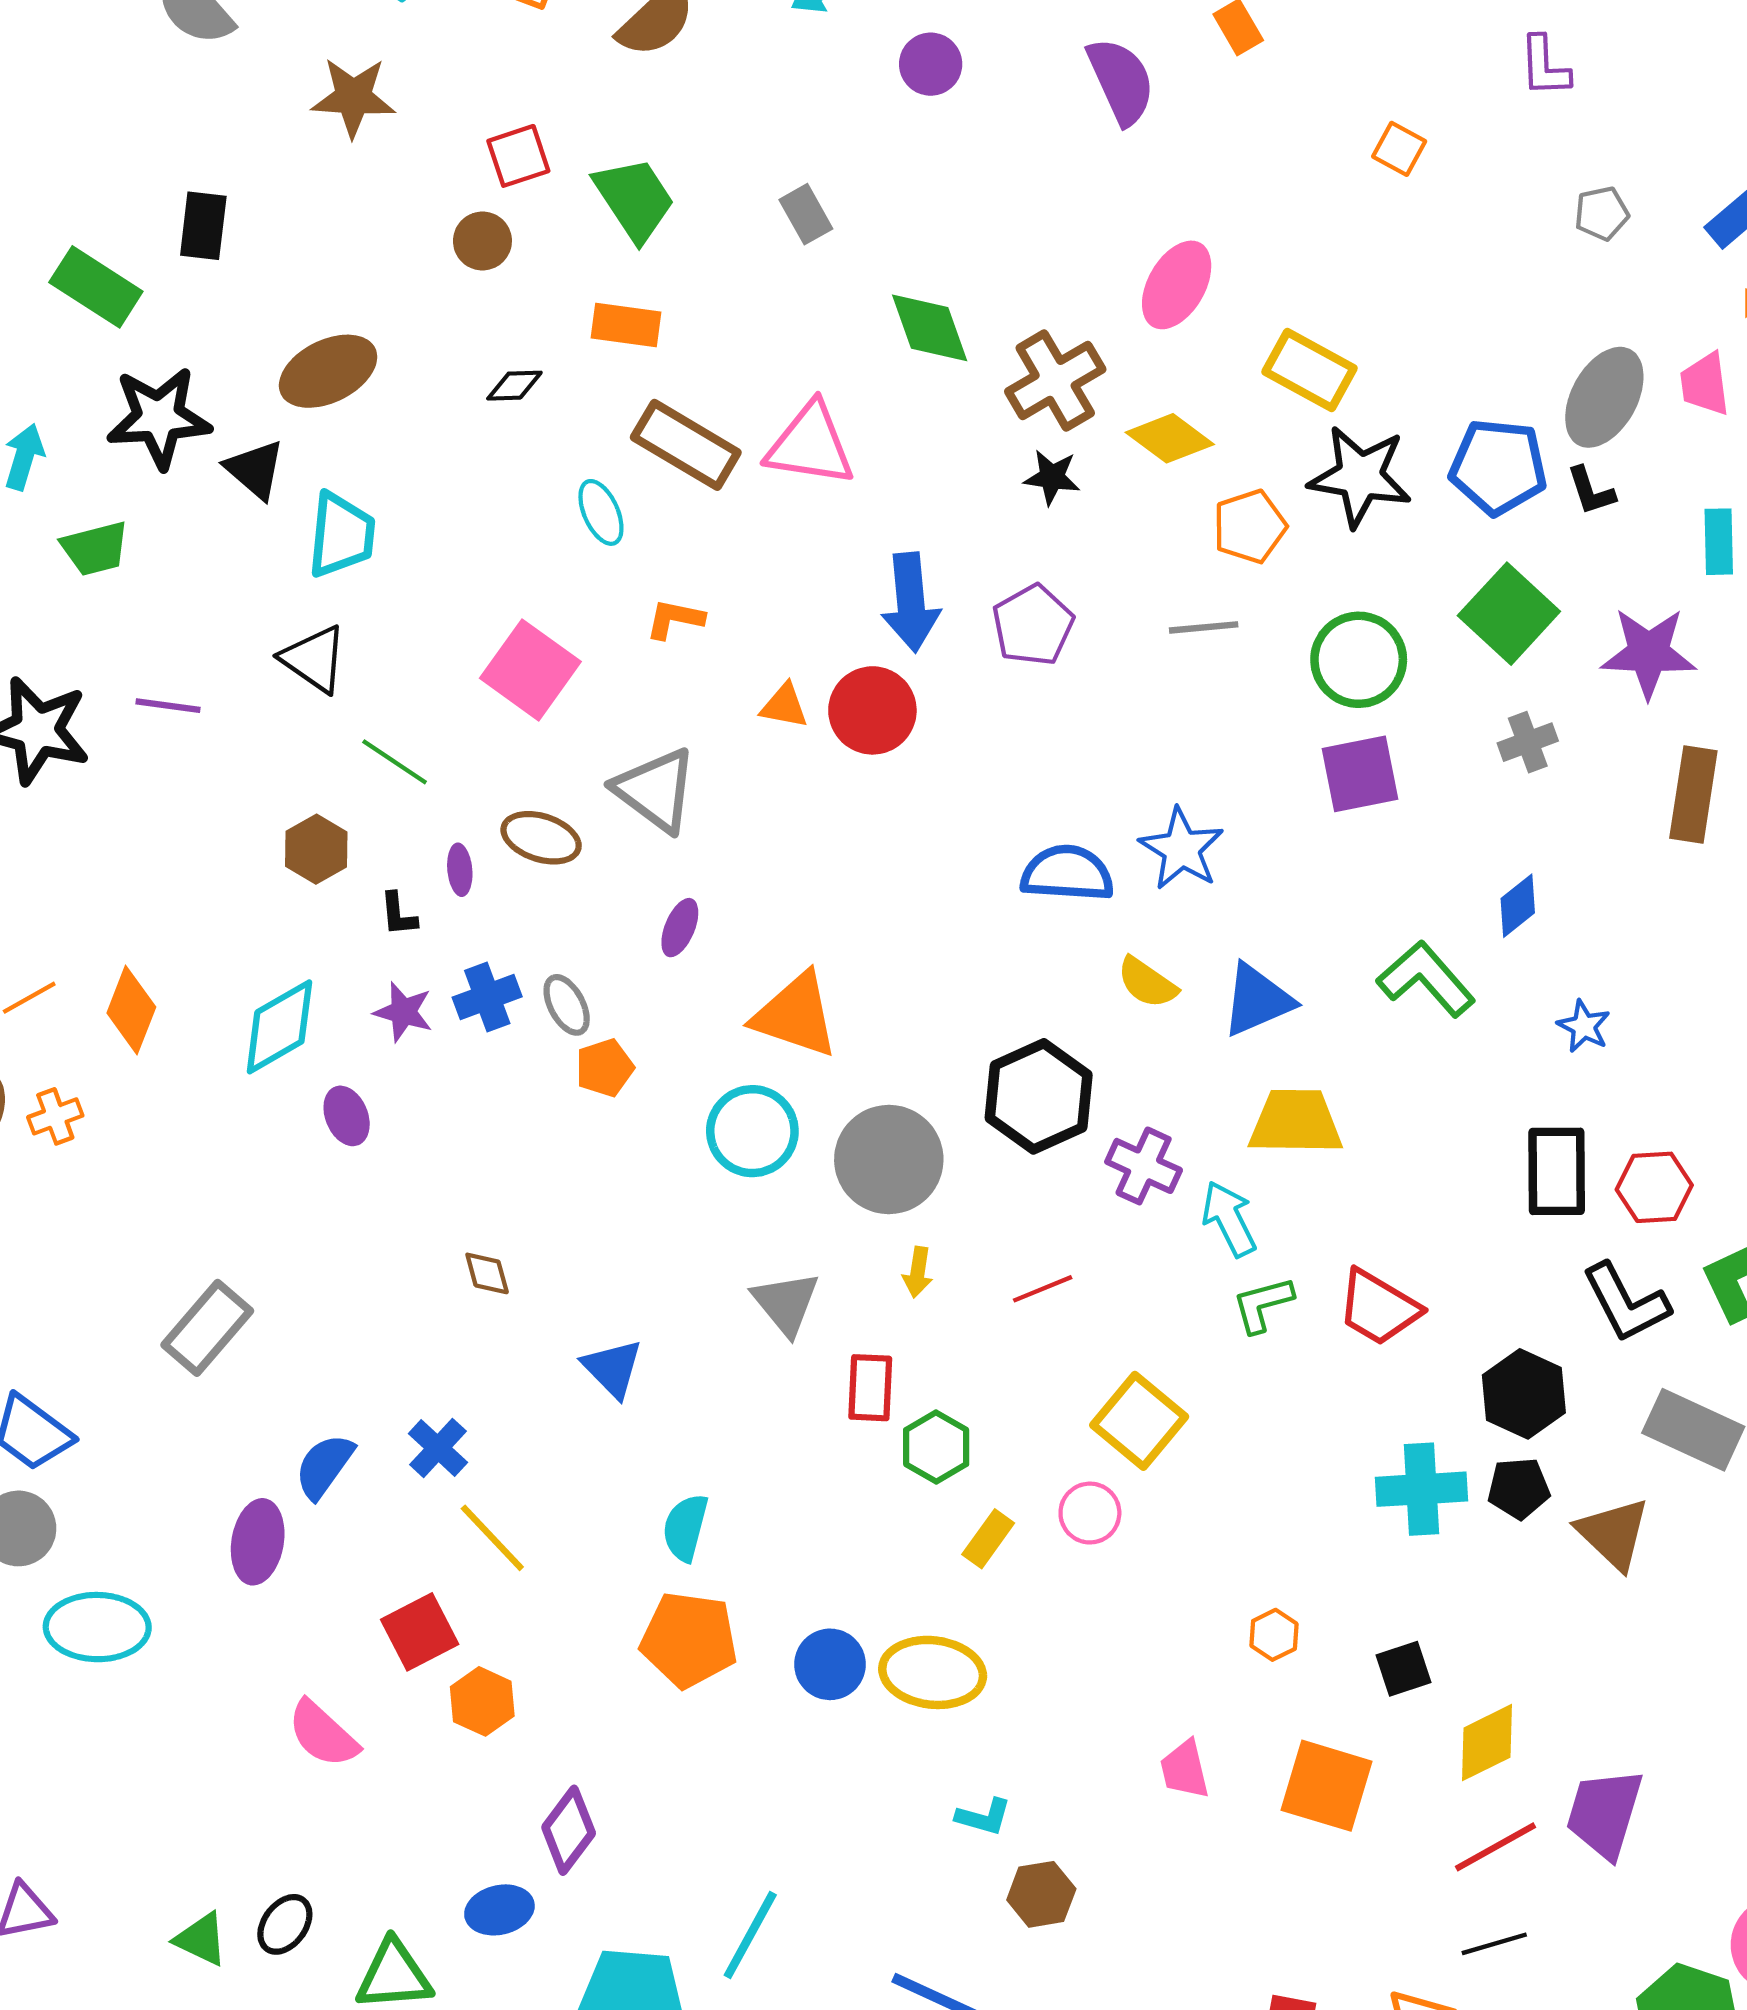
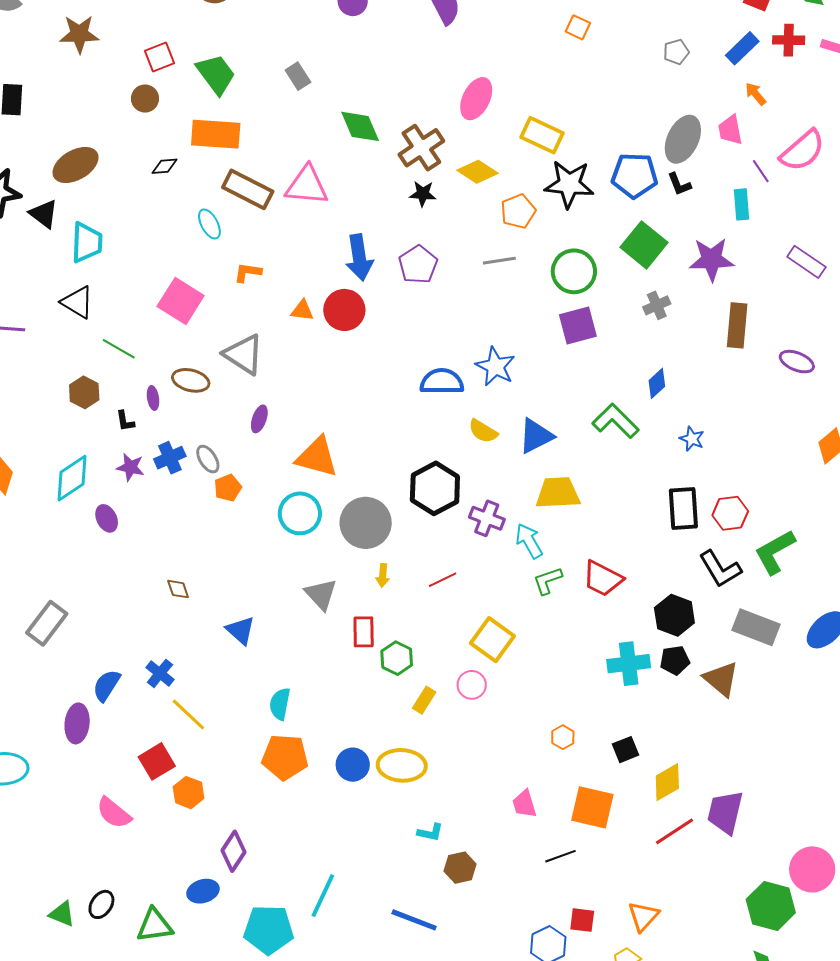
orange rectangle: (626, 325) -> (216, 134), size x1.5
black line: (1494, 1944) -> (561, 856), moved

